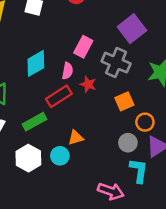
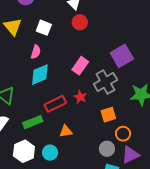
gray cross: (116, 63) -> (105, 82), turned 30
pink semicircle: (67, 71) -> (36, 52), moved
orange triangle: (76, 138) -> (66, 131), moved

